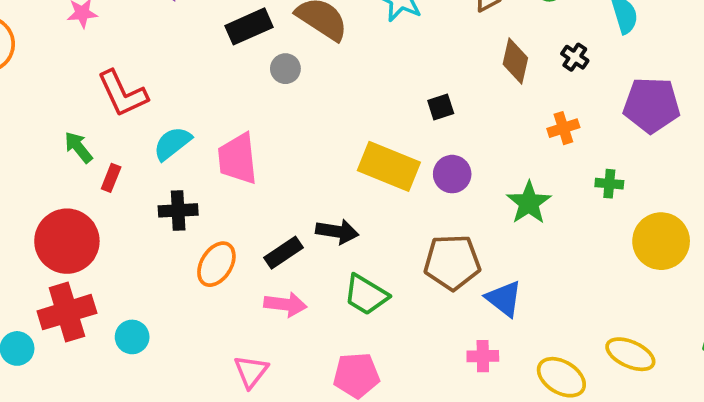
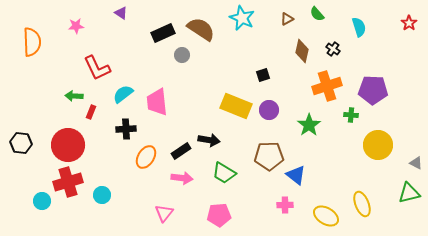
purple pentagon: (651, 105) -> (373, 90), moved
orange cross: (563, 128) -> (327, 86), size x1.8
green arrow: (78, 147) -> (74, 96), turned -48
yellow ellipse: (630, 354) -> (362, 204), turned 45

